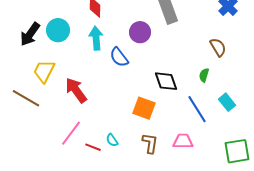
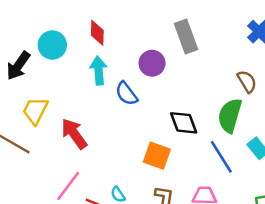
cyan circle: (58, 30) -> (52, 45), moved
green semicircle: (204, 75) -> (230, 115), size x2.0

